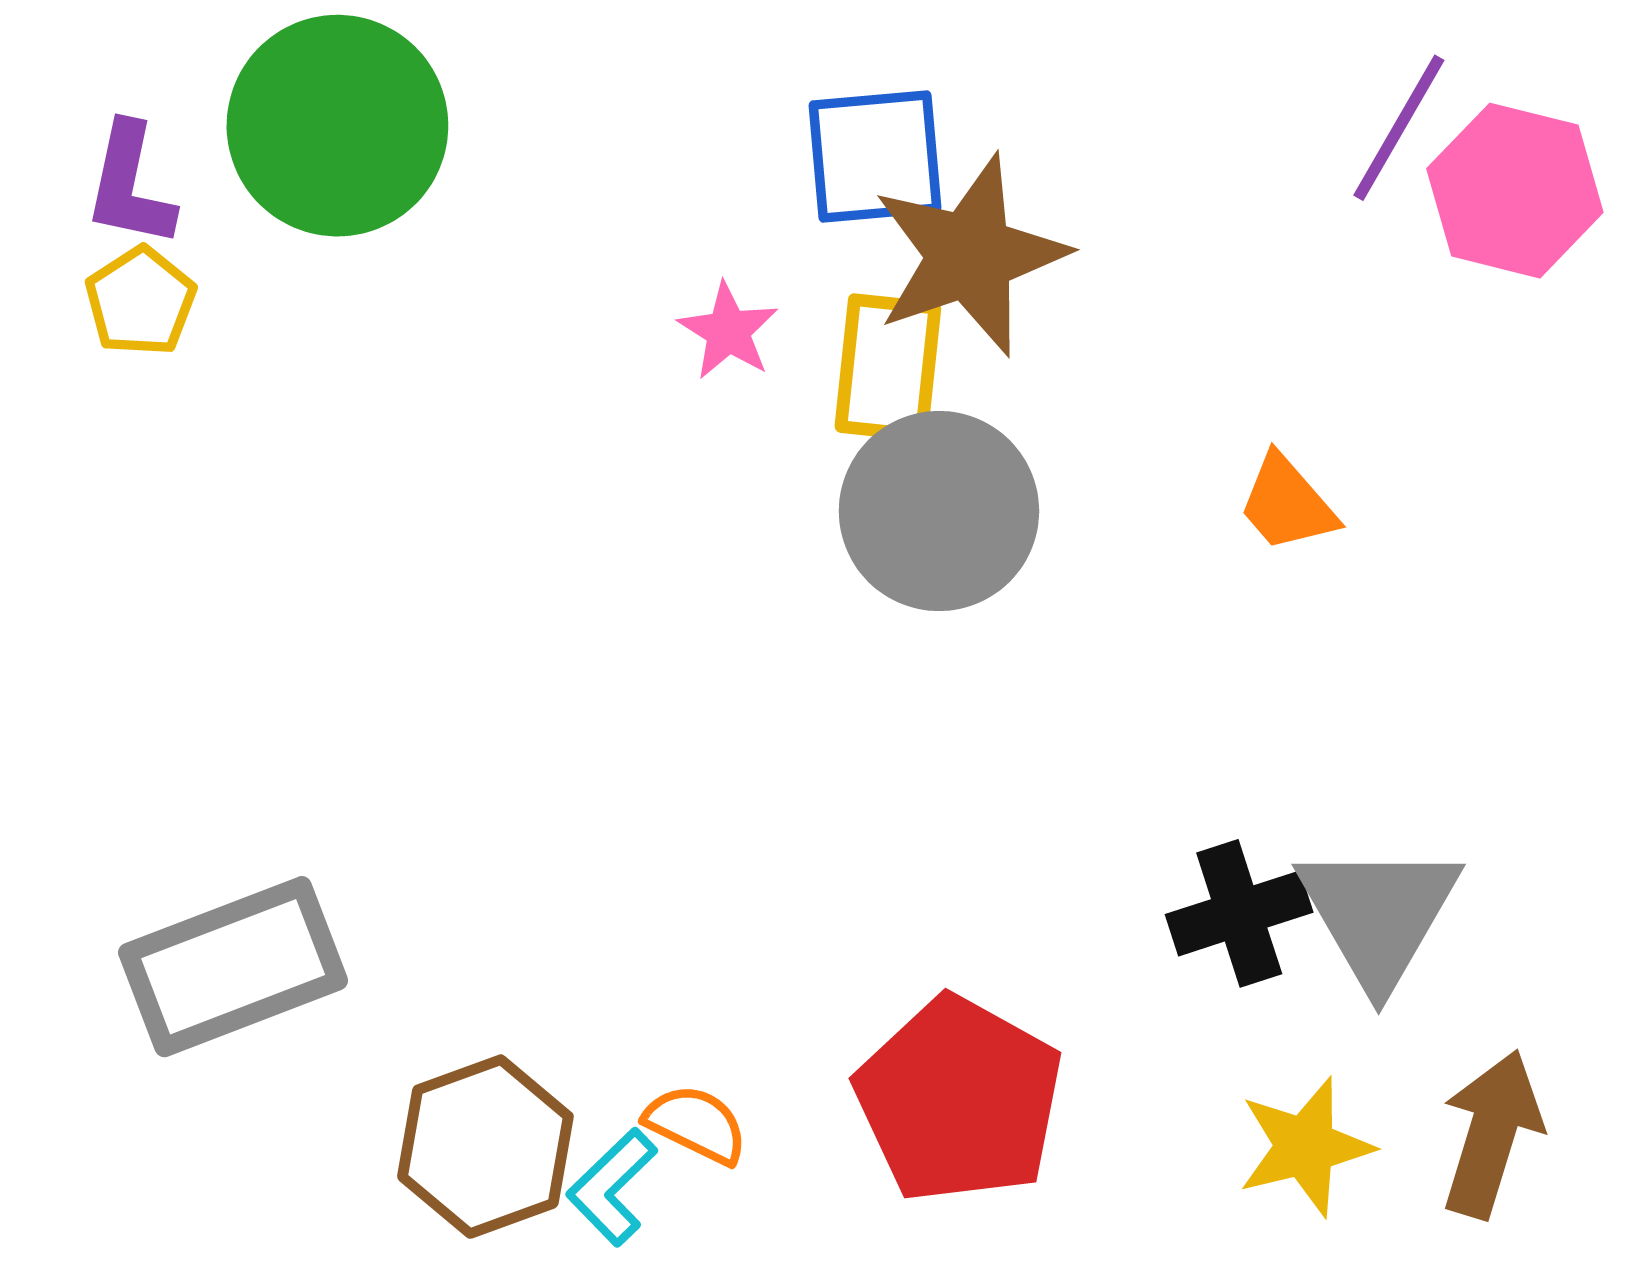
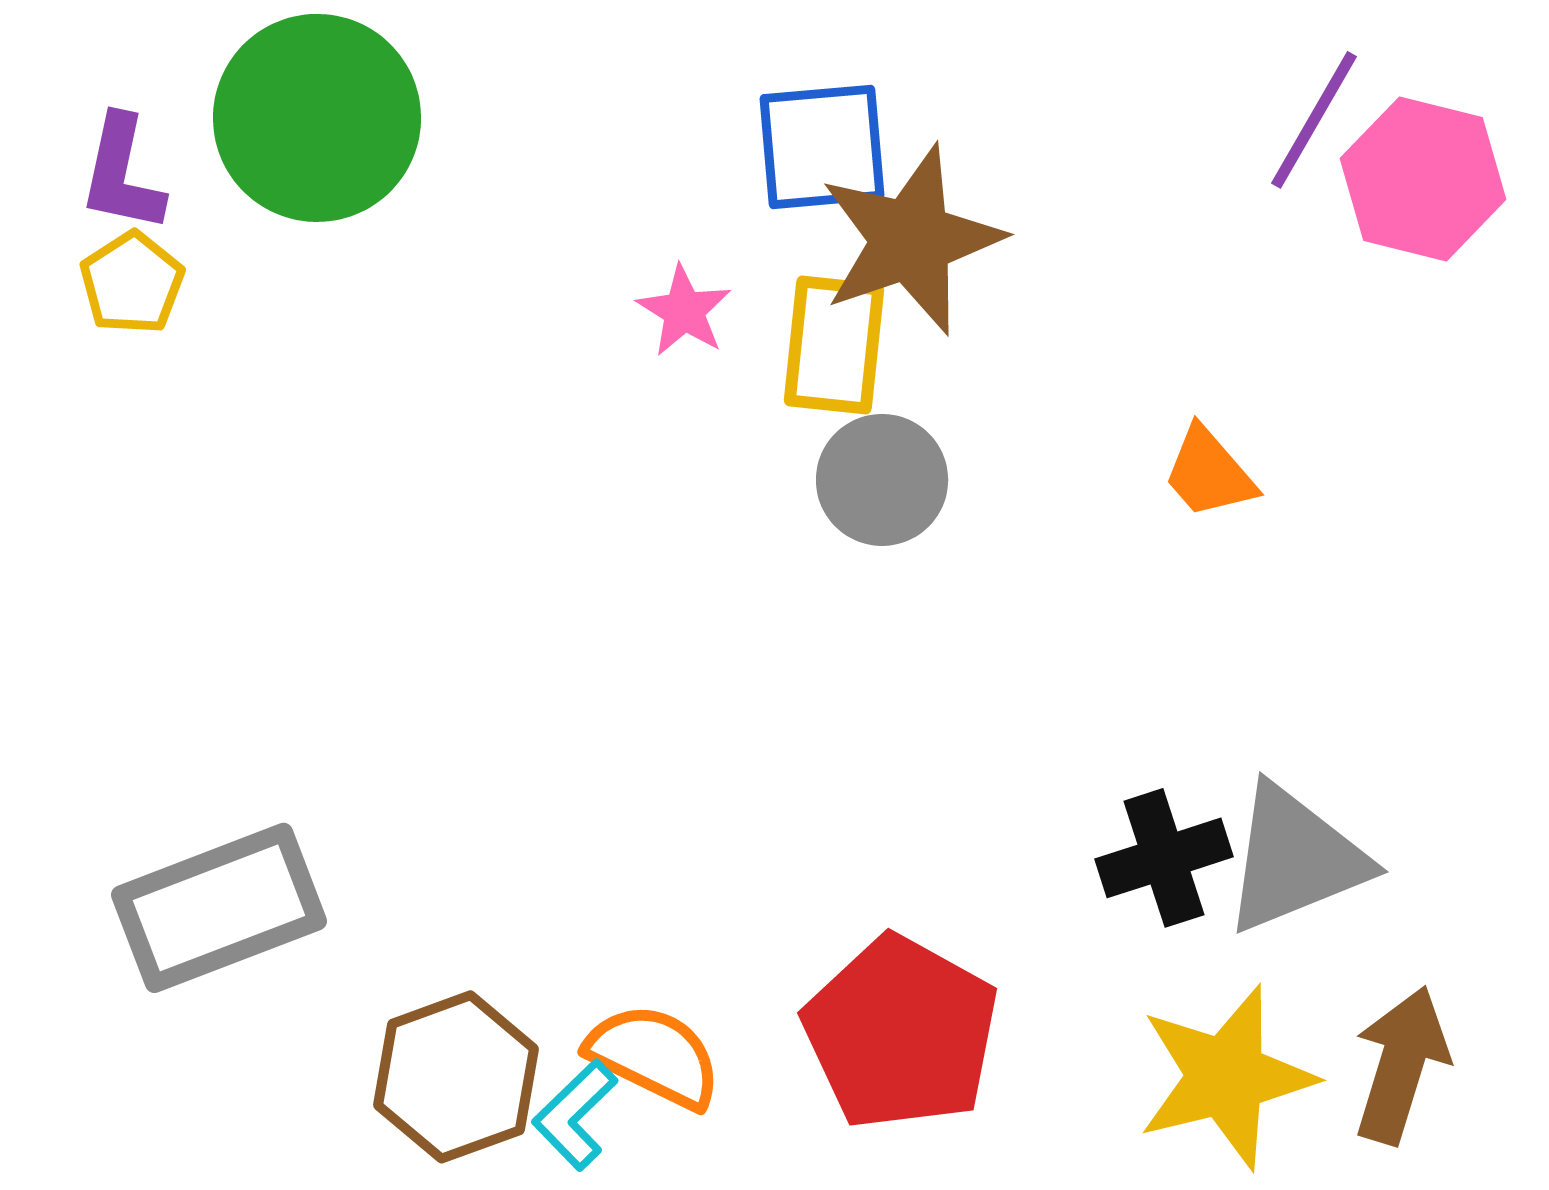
gray circle: (939, 511) -> (882, 480), size x0.7
gray triangle: (1379, 914) -> (1295, 859), turned 38
orange semicircle: (696, 1124) -> (654, 1056), size x1.4
yellow star: (1305, 1147) -> (1226, 1077), size x1.4

